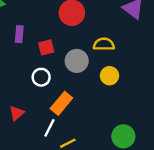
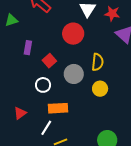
yellow semicircle: (104, 44) -> (98, 62), turned 90
red square: (46, 47) -> (49, 61), turned -32
orange rectangle: (61, 103) -> (58, 108), turned 42

